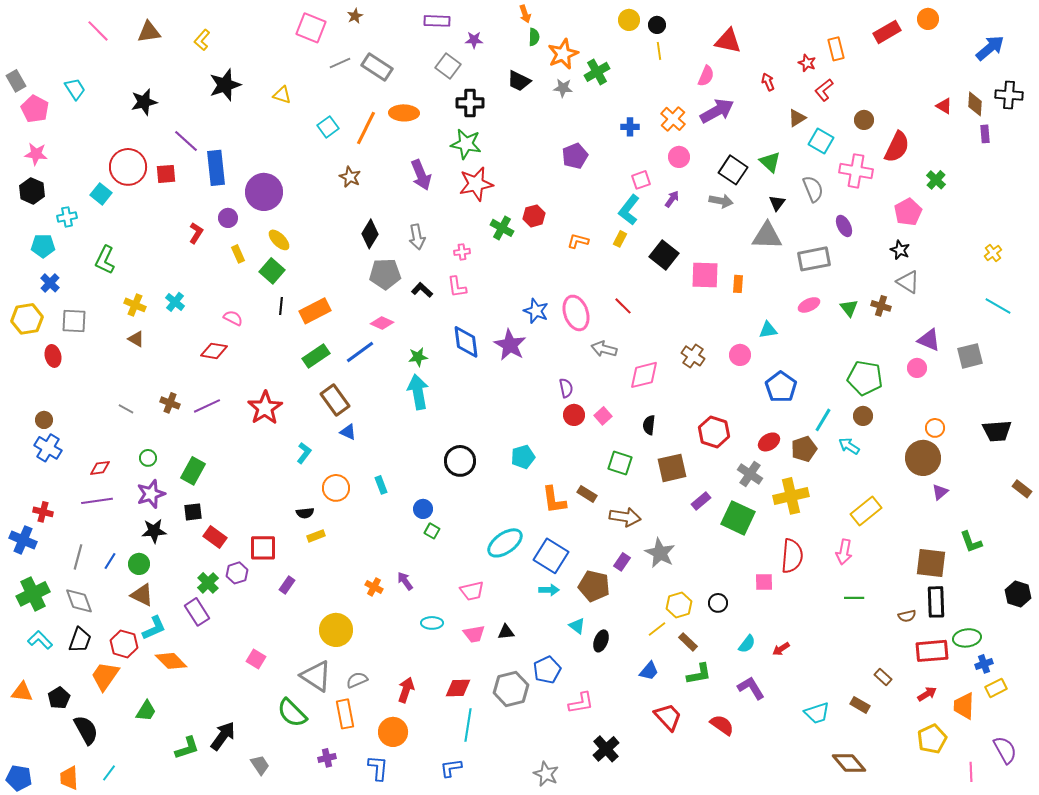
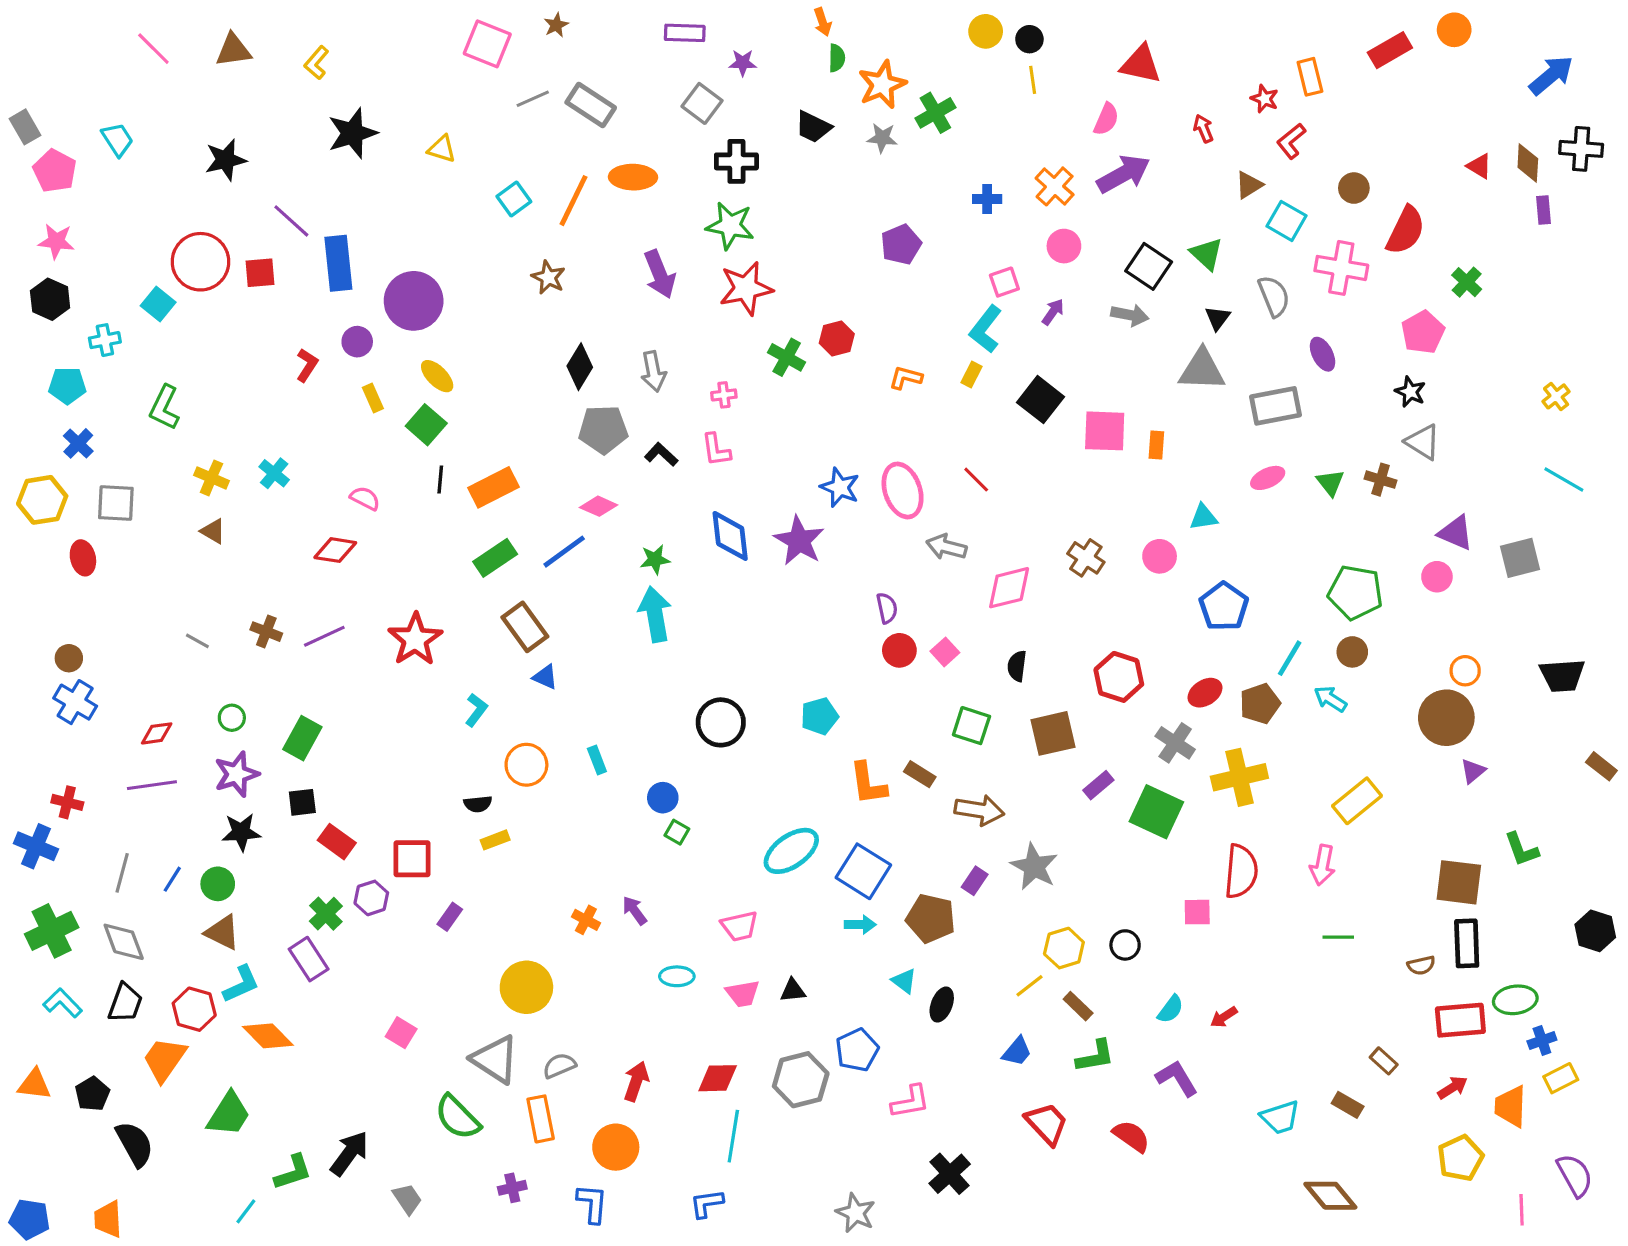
green trapezoid: (146, 711) -> (229, 1114), size x1.4
cyan line: (109, 773) -> (246, 1211), moved

